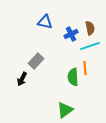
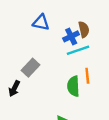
brown semicircle: (90, 28) -> (84, 29), moved
cyan line: (90, 46) -> (78, 50), moved

